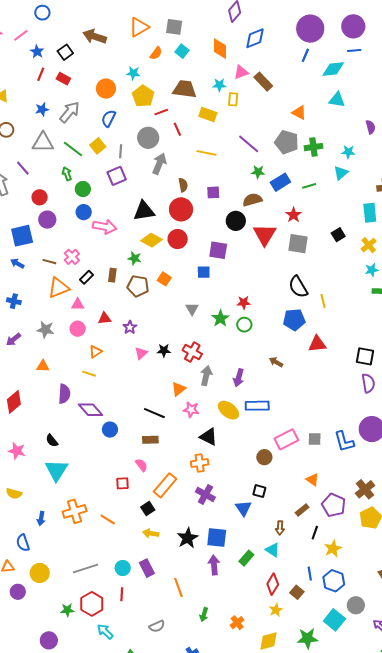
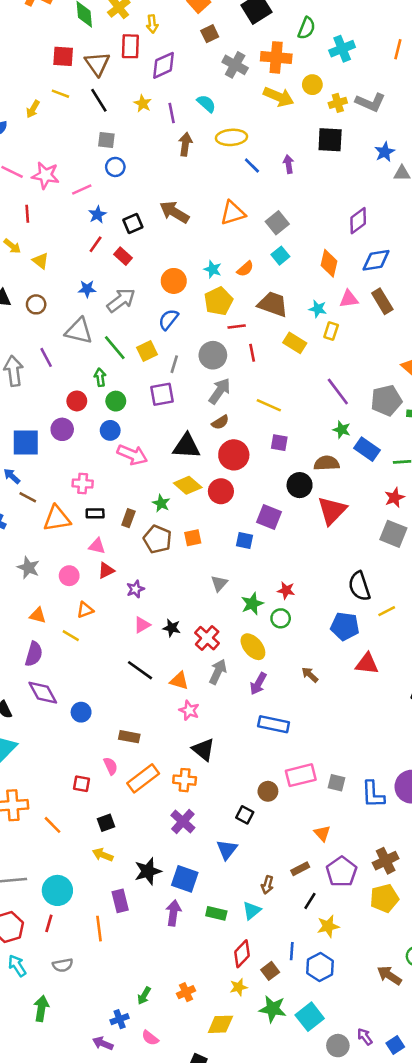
gray square: (174, 27) -> (277, 223), turned 30
orange semicircle: (156, 53) -> (245, 269), moved
brown rectangle: (263, 82) -> (382, 301), moved
gray pentagon: (287, 142) -> (386, 400), turned 30
yellow line: (206, 153) -> (269, 405), moved
blue rectangle: (280, 182) -> (367, 449), turned 54
brown semicircle: (183, 185) -> (220, 422), moved, turned 56
red circle: (40, 197) -> (77, 401), moved
red star: (293, 215) -> (395, 497), moved
gray square: (298, 244) -> (393, 534), moved
pink cross: (72, 257) -> (83, 483), turned 35
brown line: (49, 262) -> (28, 497), moved
black rectangle: (86, 277) -> (95, 513), turned 32
orange square: (164, 279) -> (193, 538), turned 32
yellow line: (323, 301) -> (387, 611), turned 64
pink triangle: (78, 304) -> (97, 546), moved
red triangle: (105, 318) -> (106, 570), turned -32
orange triangle: (43, 366) -> (38, 615), moved
orange triangle: (179, 389) -> (179, 681), turned 42
purple diamond: (90, 410) -> (43, 693), moved
yellow ellipse: (228, 410) -> (253, 647), moved
black line: (154, 413) -> (140, 670), moved
orange rectangle: (165, 485) -> (143, 778), moved
black square: (259, 491) -> (245, 815), moved
cyan triangle: (273, 550) -> (252, 911), turned 35
green rectangle: (246, 558) -> (216, 913), turned 49
cyan circle: (123, 568) -> (57, 890), size x1.5
purple rectangle: (147, 568) -> (120, 901), moved
orange line: (178, 587) -> (99, 929), moved
gray circle: (356, 605) -> (338, 1046), moved
green arrow: (204, 615) -> (144, 996), moved
gray semicircle: (157, 626) -> (63, 965), moved
green star: (307, 638) -> (273, 1009), moved

